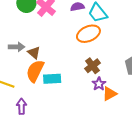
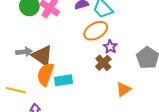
brown triangle: (34, 53) -> (42, 56), size x1.6
purple star: (99, 84) -> (110, 47), moved

